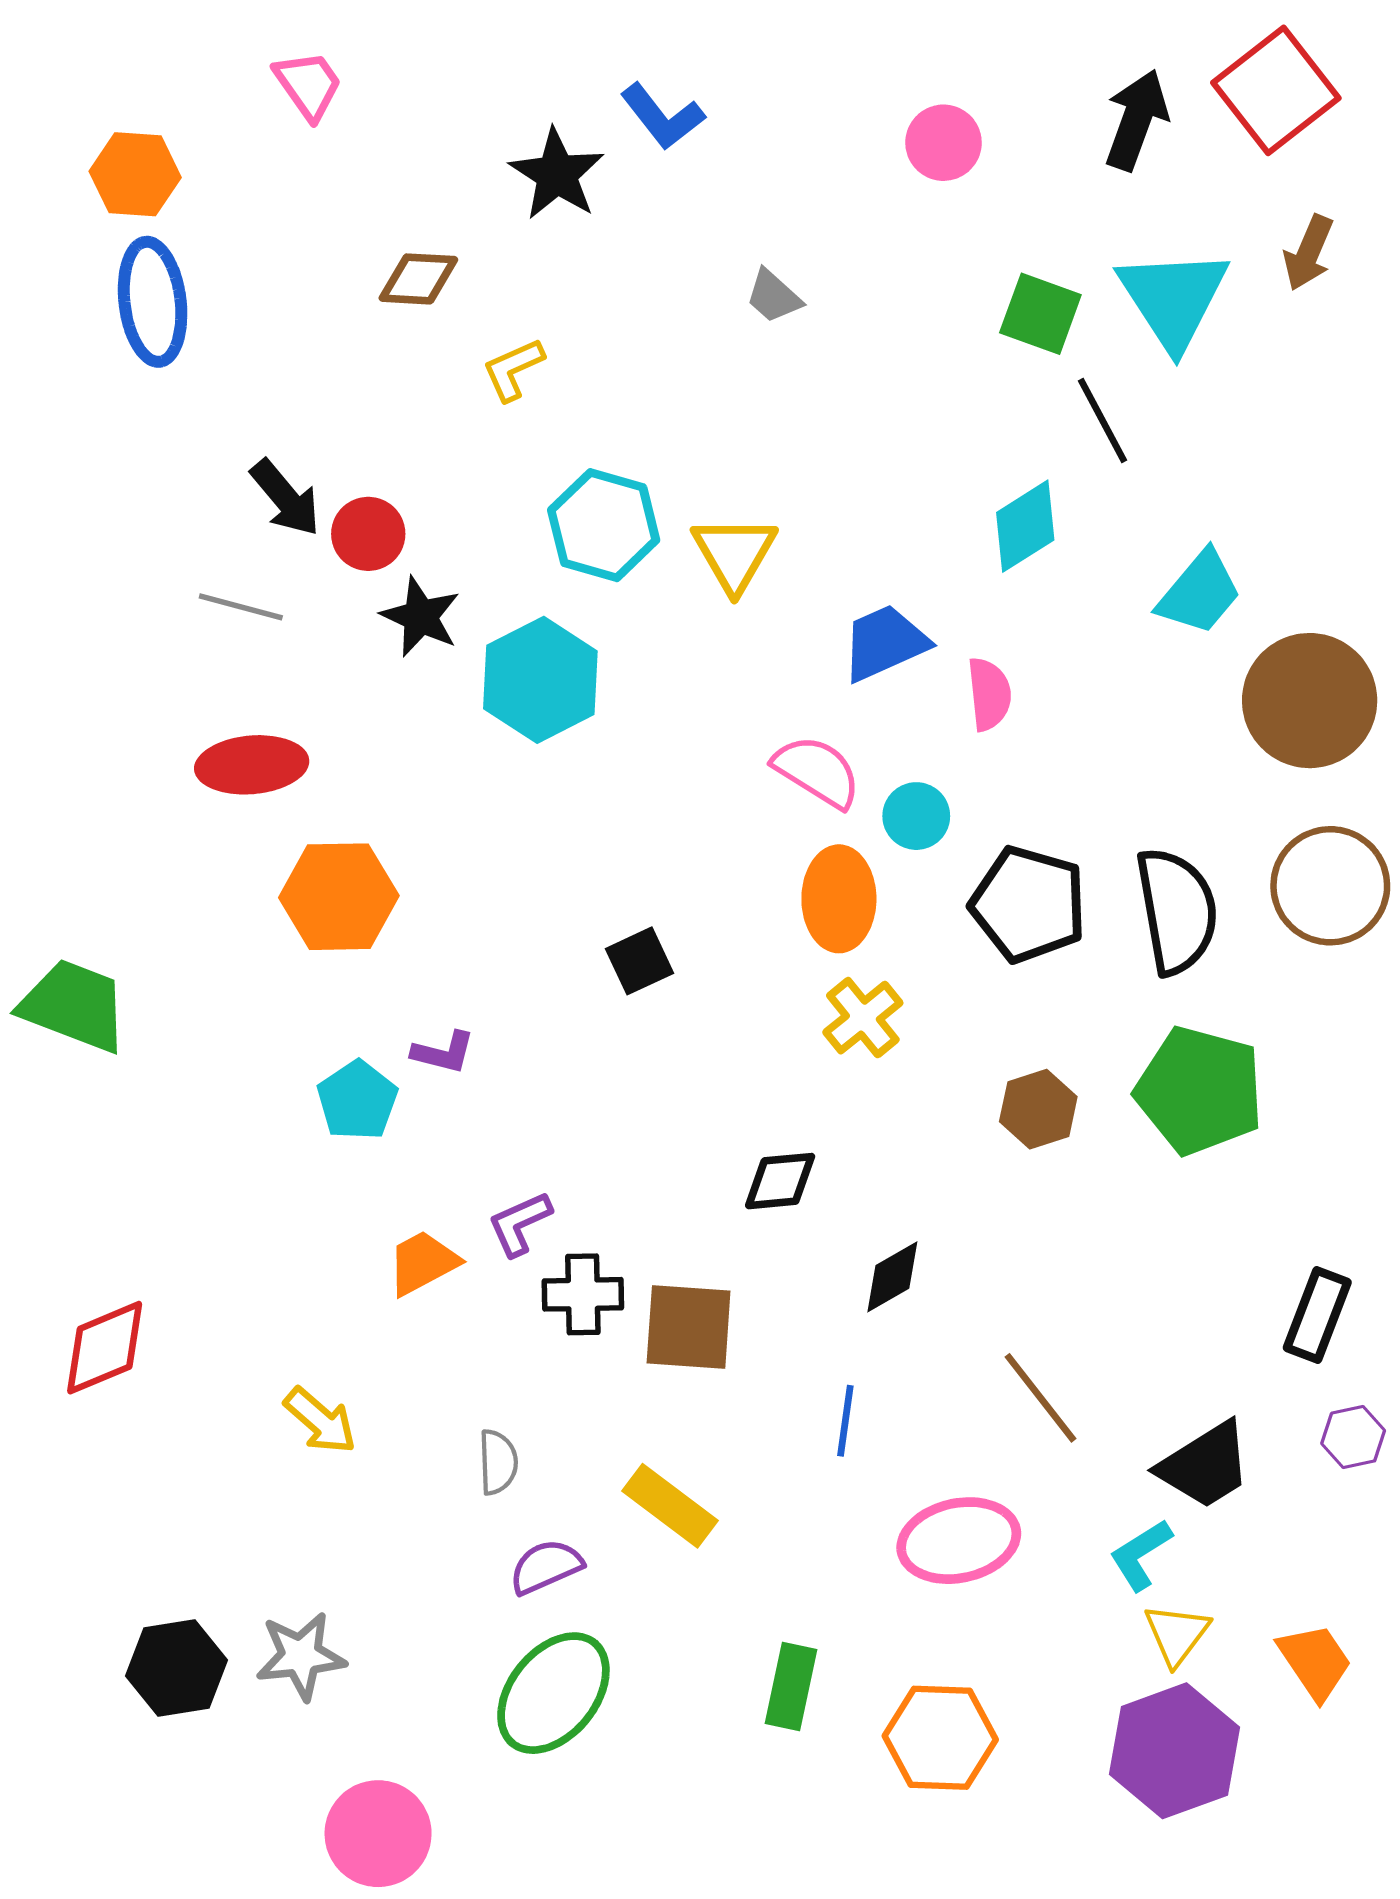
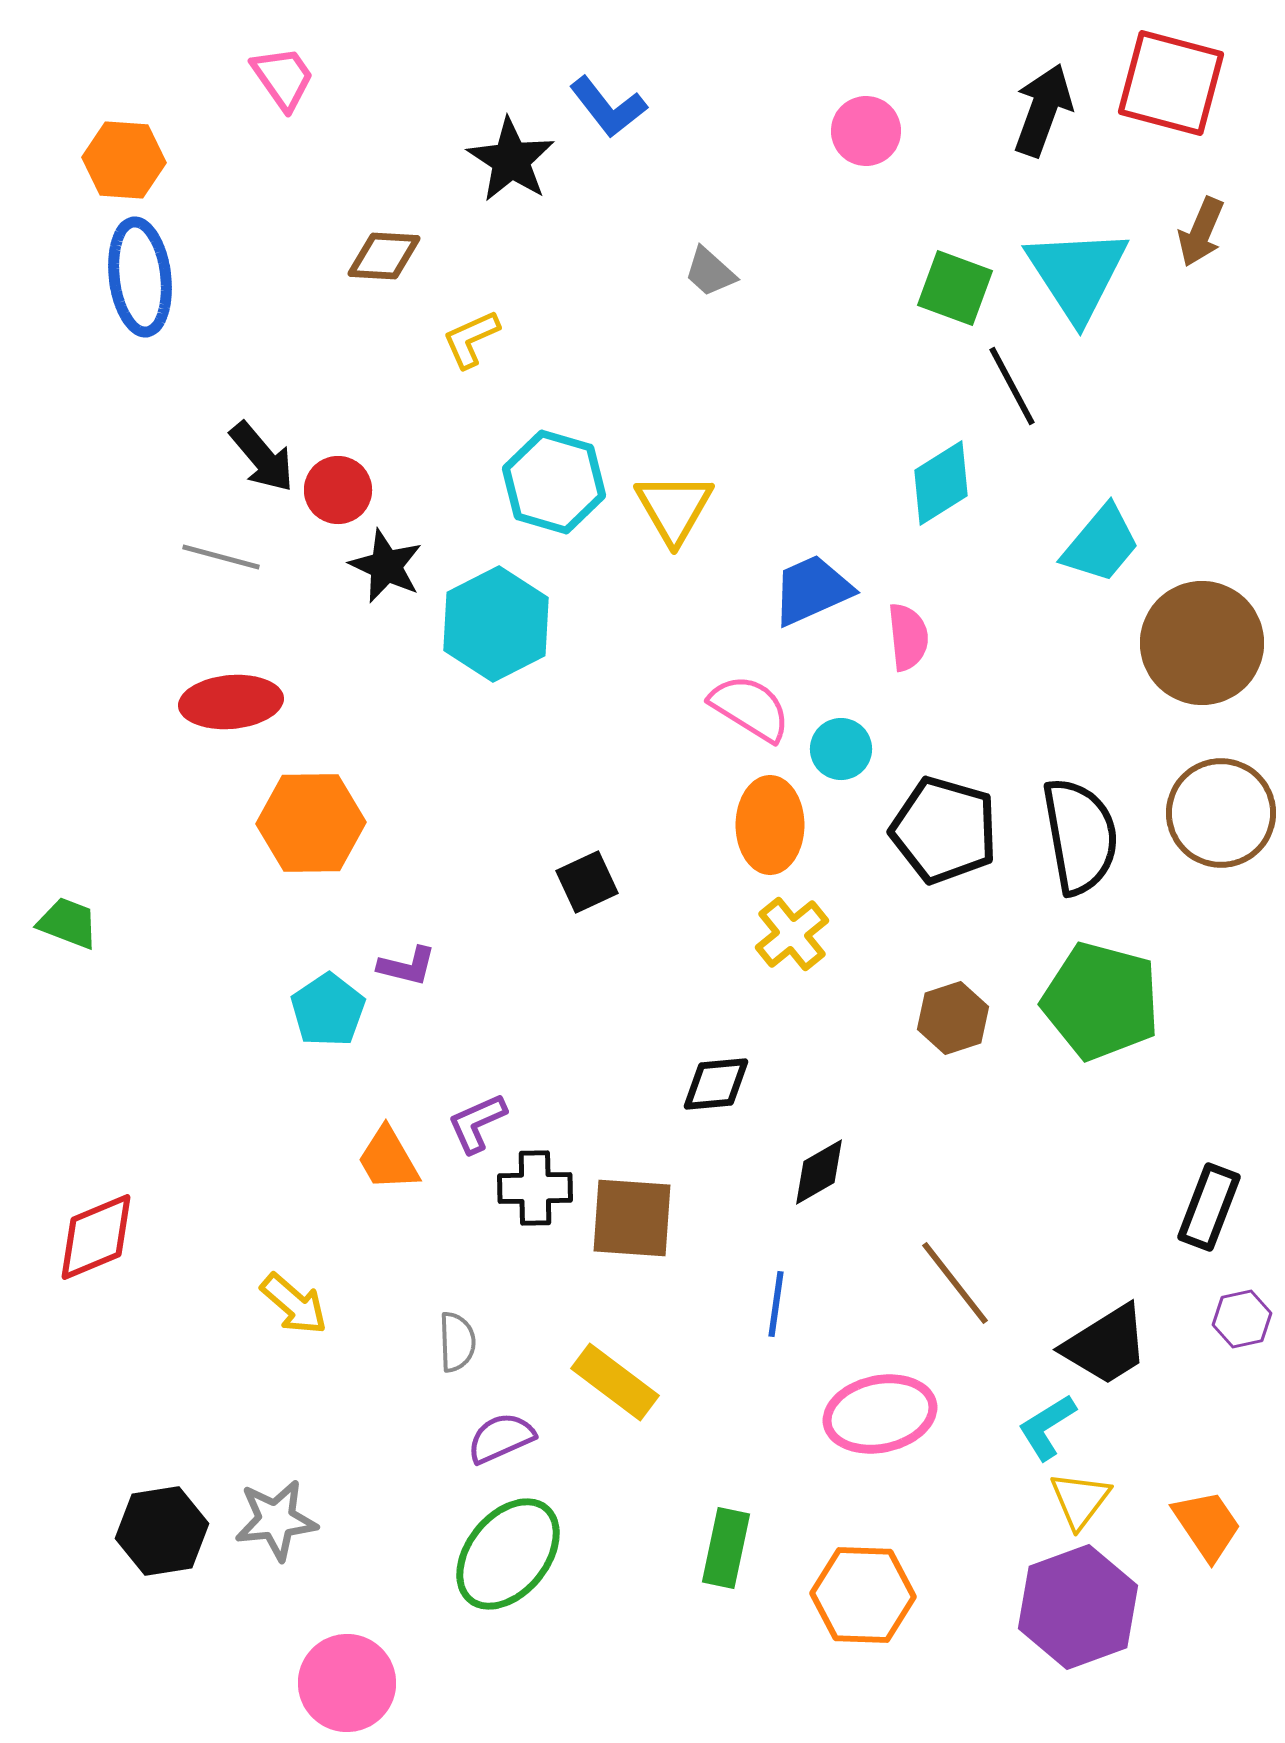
red square: (1276, 90) -> (1171, 83), turned -37
green trapezoid: (74, 1006) -> (68, 923), size x0.6
orange trapezoid: (423, 1263) -> (388, 1159), turned -92

